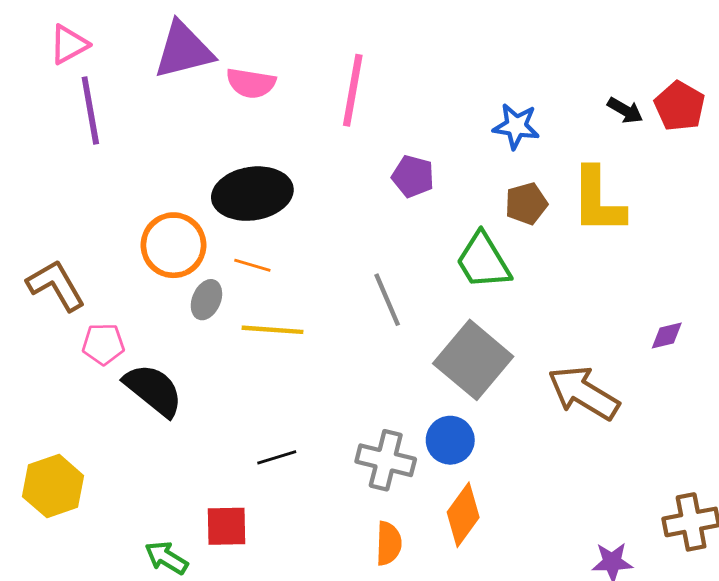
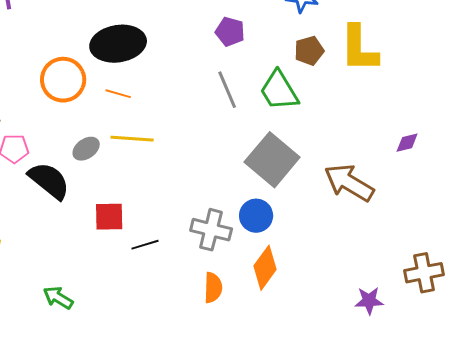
gray ellipse: (206, 300) -> (86, 149), moved, turned 32
gray line: (387, 300) -> (227, 90), moved
black line: (277, 457) -> (145, 245), moved
red square: (227, 526) -> (109, 217), moved

